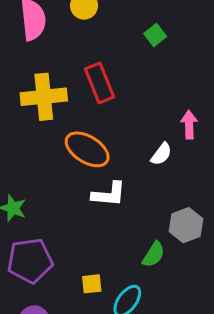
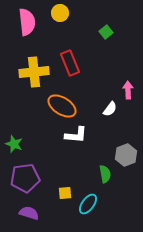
green semicircle: (154, 254) -> (105, 174), turned -42

